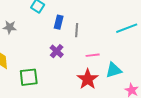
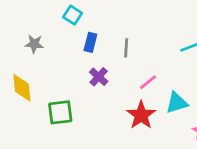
blue rectangle: (59, 22) -> (90, 42), moved
pink line: (93, 55) -> (148, 82), turned -32

